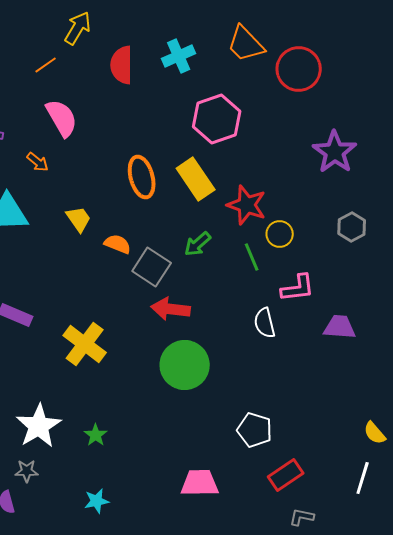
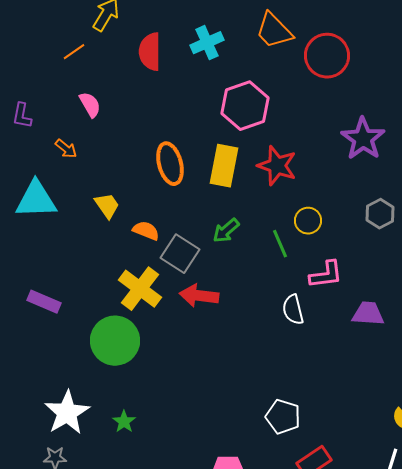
pink semicircle: (62, 118) -> (90, 105), size x0.7
yellow rectangle: (196, 179) -> (224, 166), turned 45
red star: (247, 205) -> (277, 166), moved
yellow cross: (85, 344) -> (140, 289), moved
green circle: (185, 365) -> (115, 341), moved

